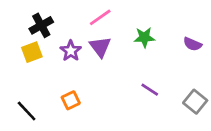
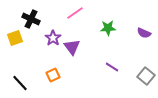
black cross: (41, 25) -> (31, 19), turned -36
purple triangle: (100, 47) -> (72, 47), moved
yellow square: (32, 52) -> (15, 38), moved

